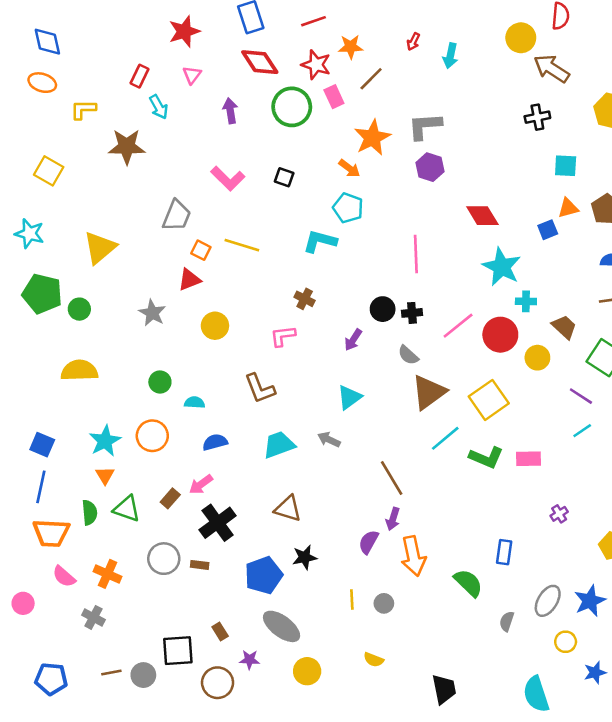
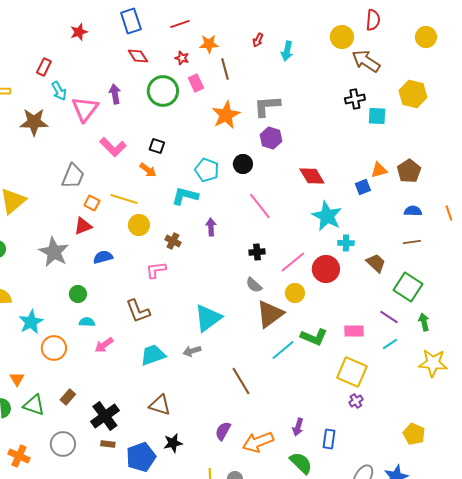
red star: (184, 31) -> (79, 32), size x0.7
red diamond: (260, 62) -> (138, 56), size x0.7
red star: (316, 65) -> (182, 58), size x0.6
pink triangle: (192, 75) -> (85, 109), moved, size x1.8
brown line: (371, 79) -> (225, 69), turned -60
cyan square: (566, 166) -> (377, 116), moved
orange arrow: (349, 168) -> (148, 170), moved
pink line: (416, 254) -> (260, 206), turned -36
black circle: (383, 309) -> (243, 164), moved
gray star: (152, 313) -> (54, 252), size x1.4
yellow circle: (215, 326) -> (139, 225), moved
purple arrow: (353, 340) -> (211, 227), moved, turned 144
yellow circle: (537, 358) -> (295, 293), moved
green circle: (160, 382) -> (78, 294), moved
cyan triangle: (349, 397) -> (208, 318), size x1.4
yellow square: (489, 400) -> (352, 372), moved, turned -32
gray arrow: (329, 440) -> (192, 351), turned -42
cyan star: (105, 441) -> (31, 322), moved
blue semicircle: (215, 442) -> (103, 257), moved
green L-shape: (486, 457) -> (314, 337), moved
pink rectangle: (528, 459) -> (354, 331), moved
pink arrow: (201, 484) -> (104, 345), moved
purple cross: (559, 514) -> (356, 401), moved
purple arrow: (393, 519) -> (298, 427), moved
orange arrow: (413, 556) -> (258, 442), turned 80
brown rectangle: (200, 565) -> (108, 444), moved

